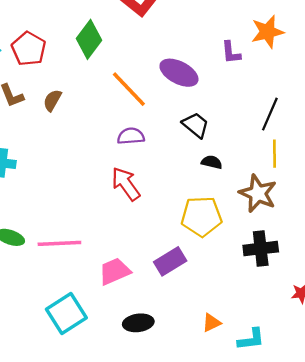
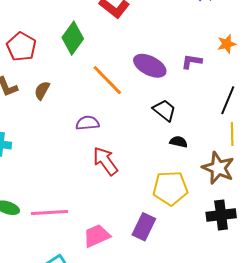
orange star: (267, 32) -> (227, 44), moved, size x0.7
purple L-shape: (231, 53) -> (192, 61), moved, turned 105
purple semicircle: (131, 136) -> (87, 123), moved
purple rectangle: (170, 261) -> (144, 227), turned -32

